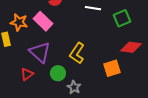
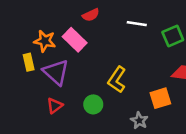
purple triangle: (40, 52) -> (56, 72), moved
gray star: (74, 87) -> (139, 121), moved

